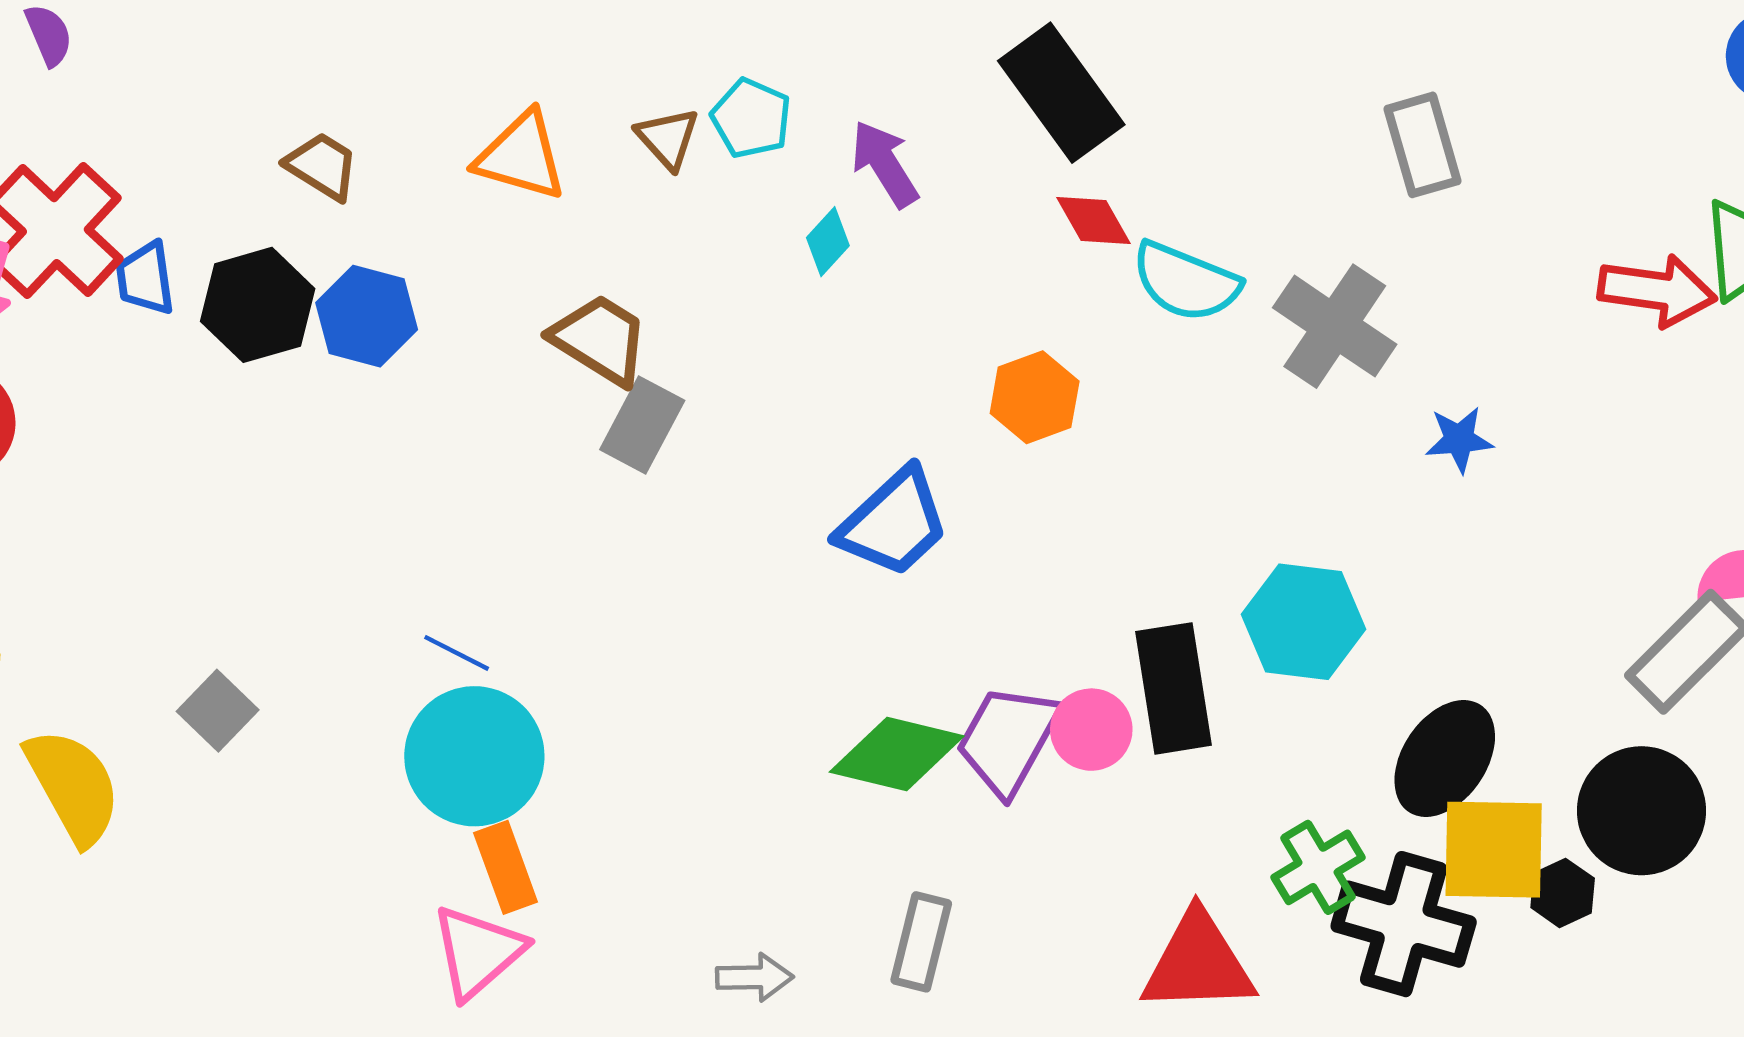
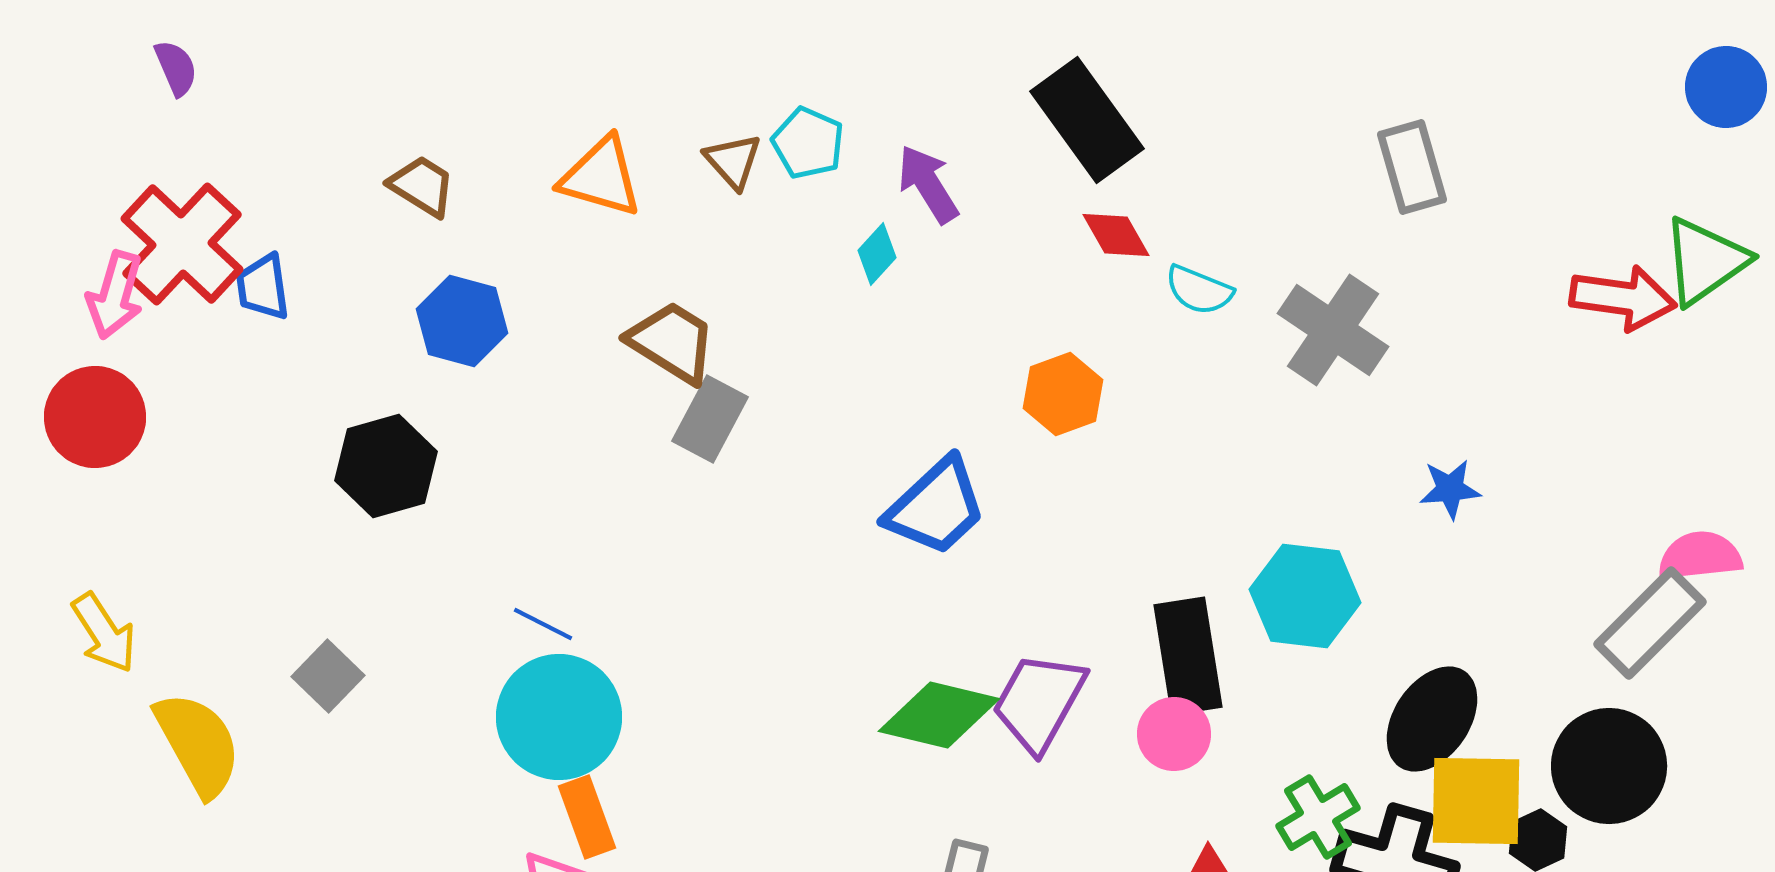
cyan semicircle: (1186, 282) -> (1199, 290), size x0.7
black hexagon: (258, 305) -> (386, 466), moved
blue star: (1459, 439) -> (1450, 489), moved
pink circle: (1091, 730) -> (1174, 734), moved

